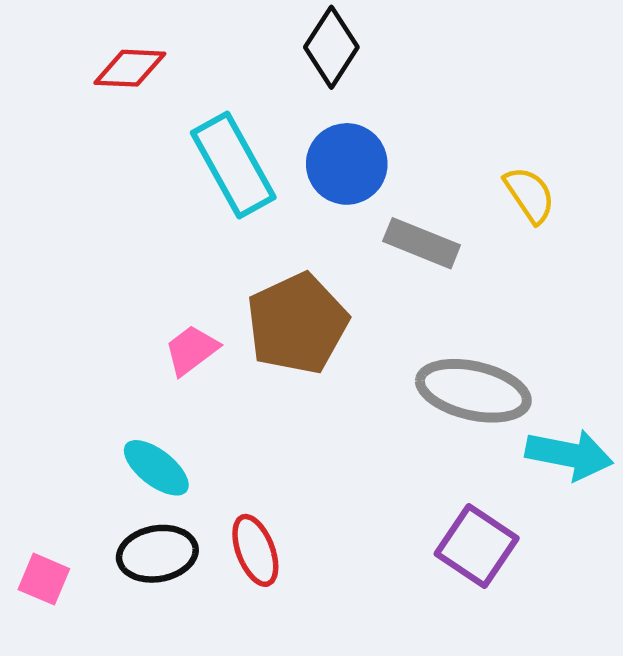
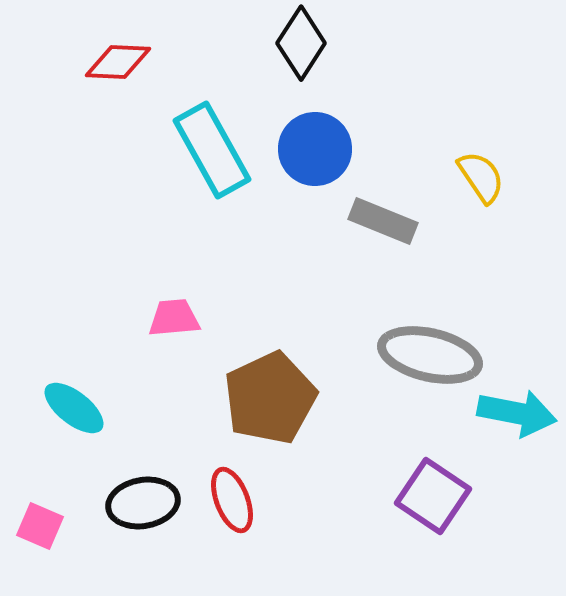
brown pentagon: (297, 324) -> (270, 398), moved
pink trapezoid: (191, 350) -> (174, 318), turned 32
cyan ellipse: (156, 468) -> (74, 408), moved

